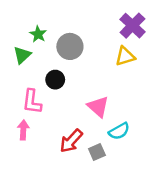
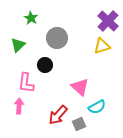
green star: (38, 34) -> (31, 18), moved

